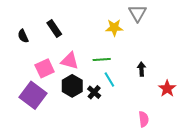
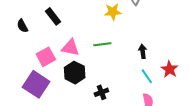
cyan line: (109, 80) -> (147, 76), moved
black cross: (94, 92) -> (101, 92), moved, turned 32

